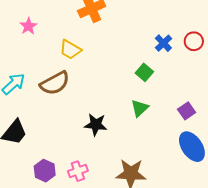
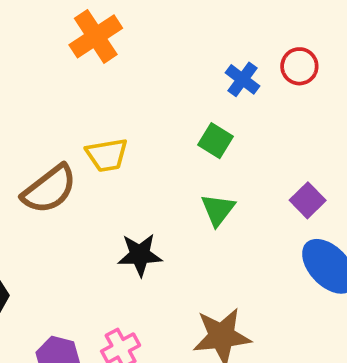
yellow trapezoid: (70, 50) -> (107, 155), moved, turned -30

